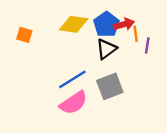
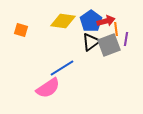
gray square: (110, 86) -> (109, 45), moved
pink semicircle: (74, 103) -> (48, 88), moved

